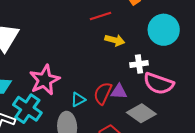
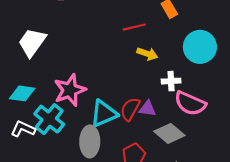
cyan triangle: (78, 100) -> (104, 114), size x1.8

